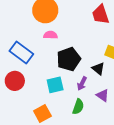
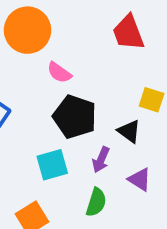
pink semicircle: (51, 35) -> (59, 73), moved, turned -144
black pentagon: (69, 59) -> (75, 117), turned -30

